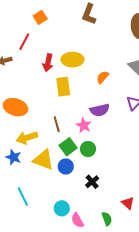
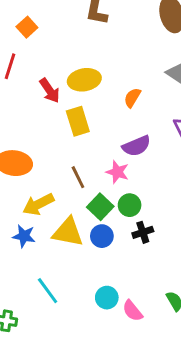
red arrow: (48, 63) -> (50, 91), turned -36
black cross: (92, 182) -> (143, 232), moved, turned 32

